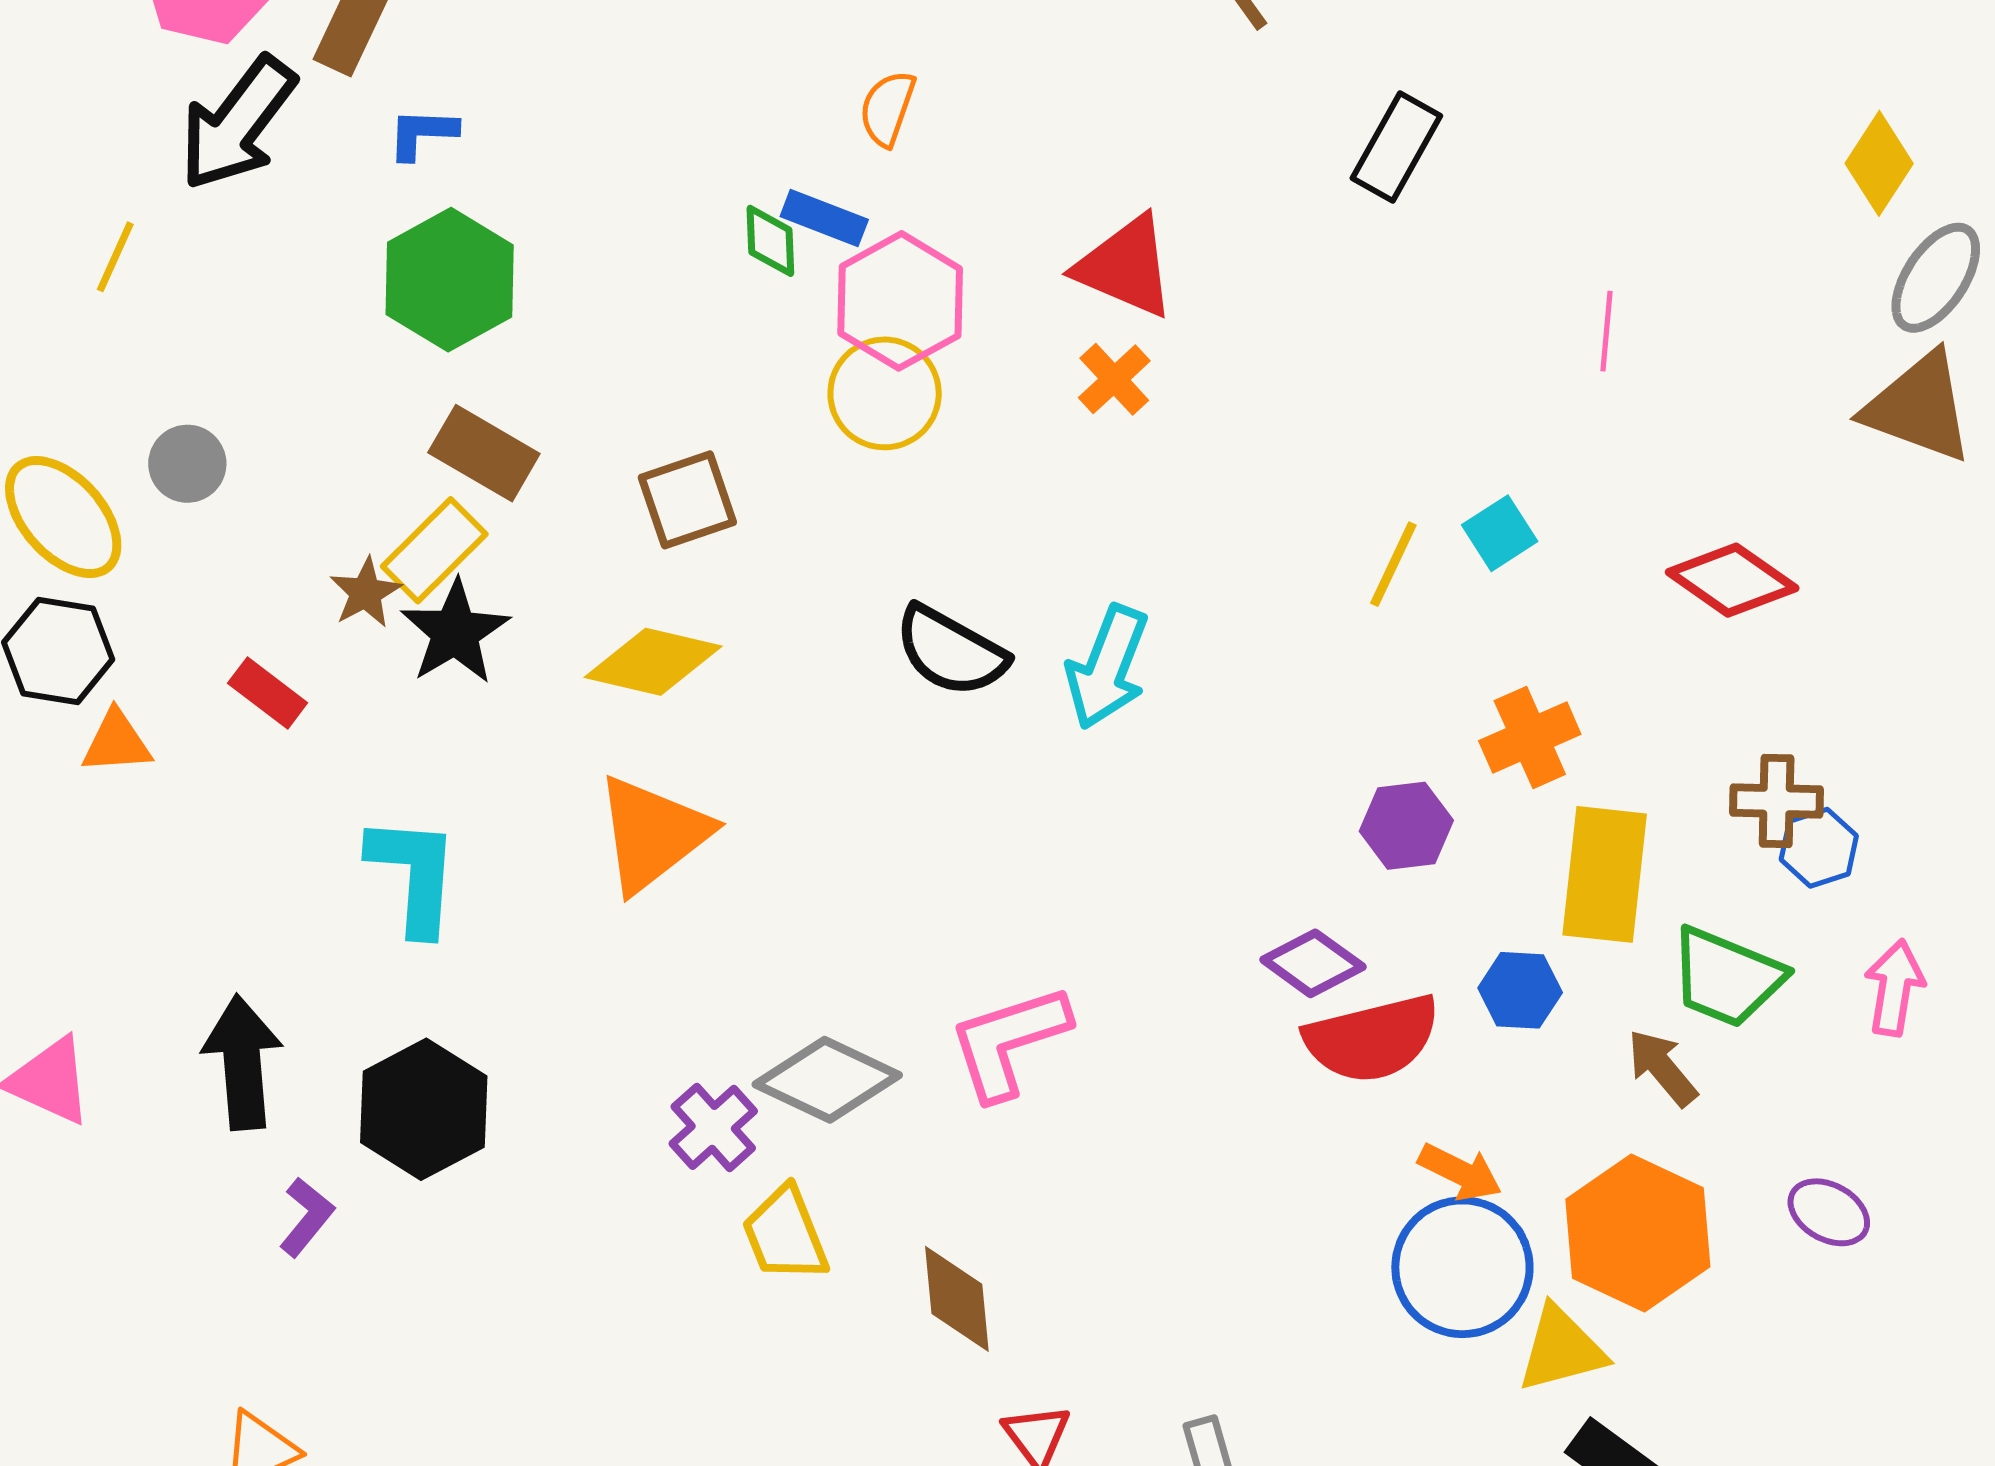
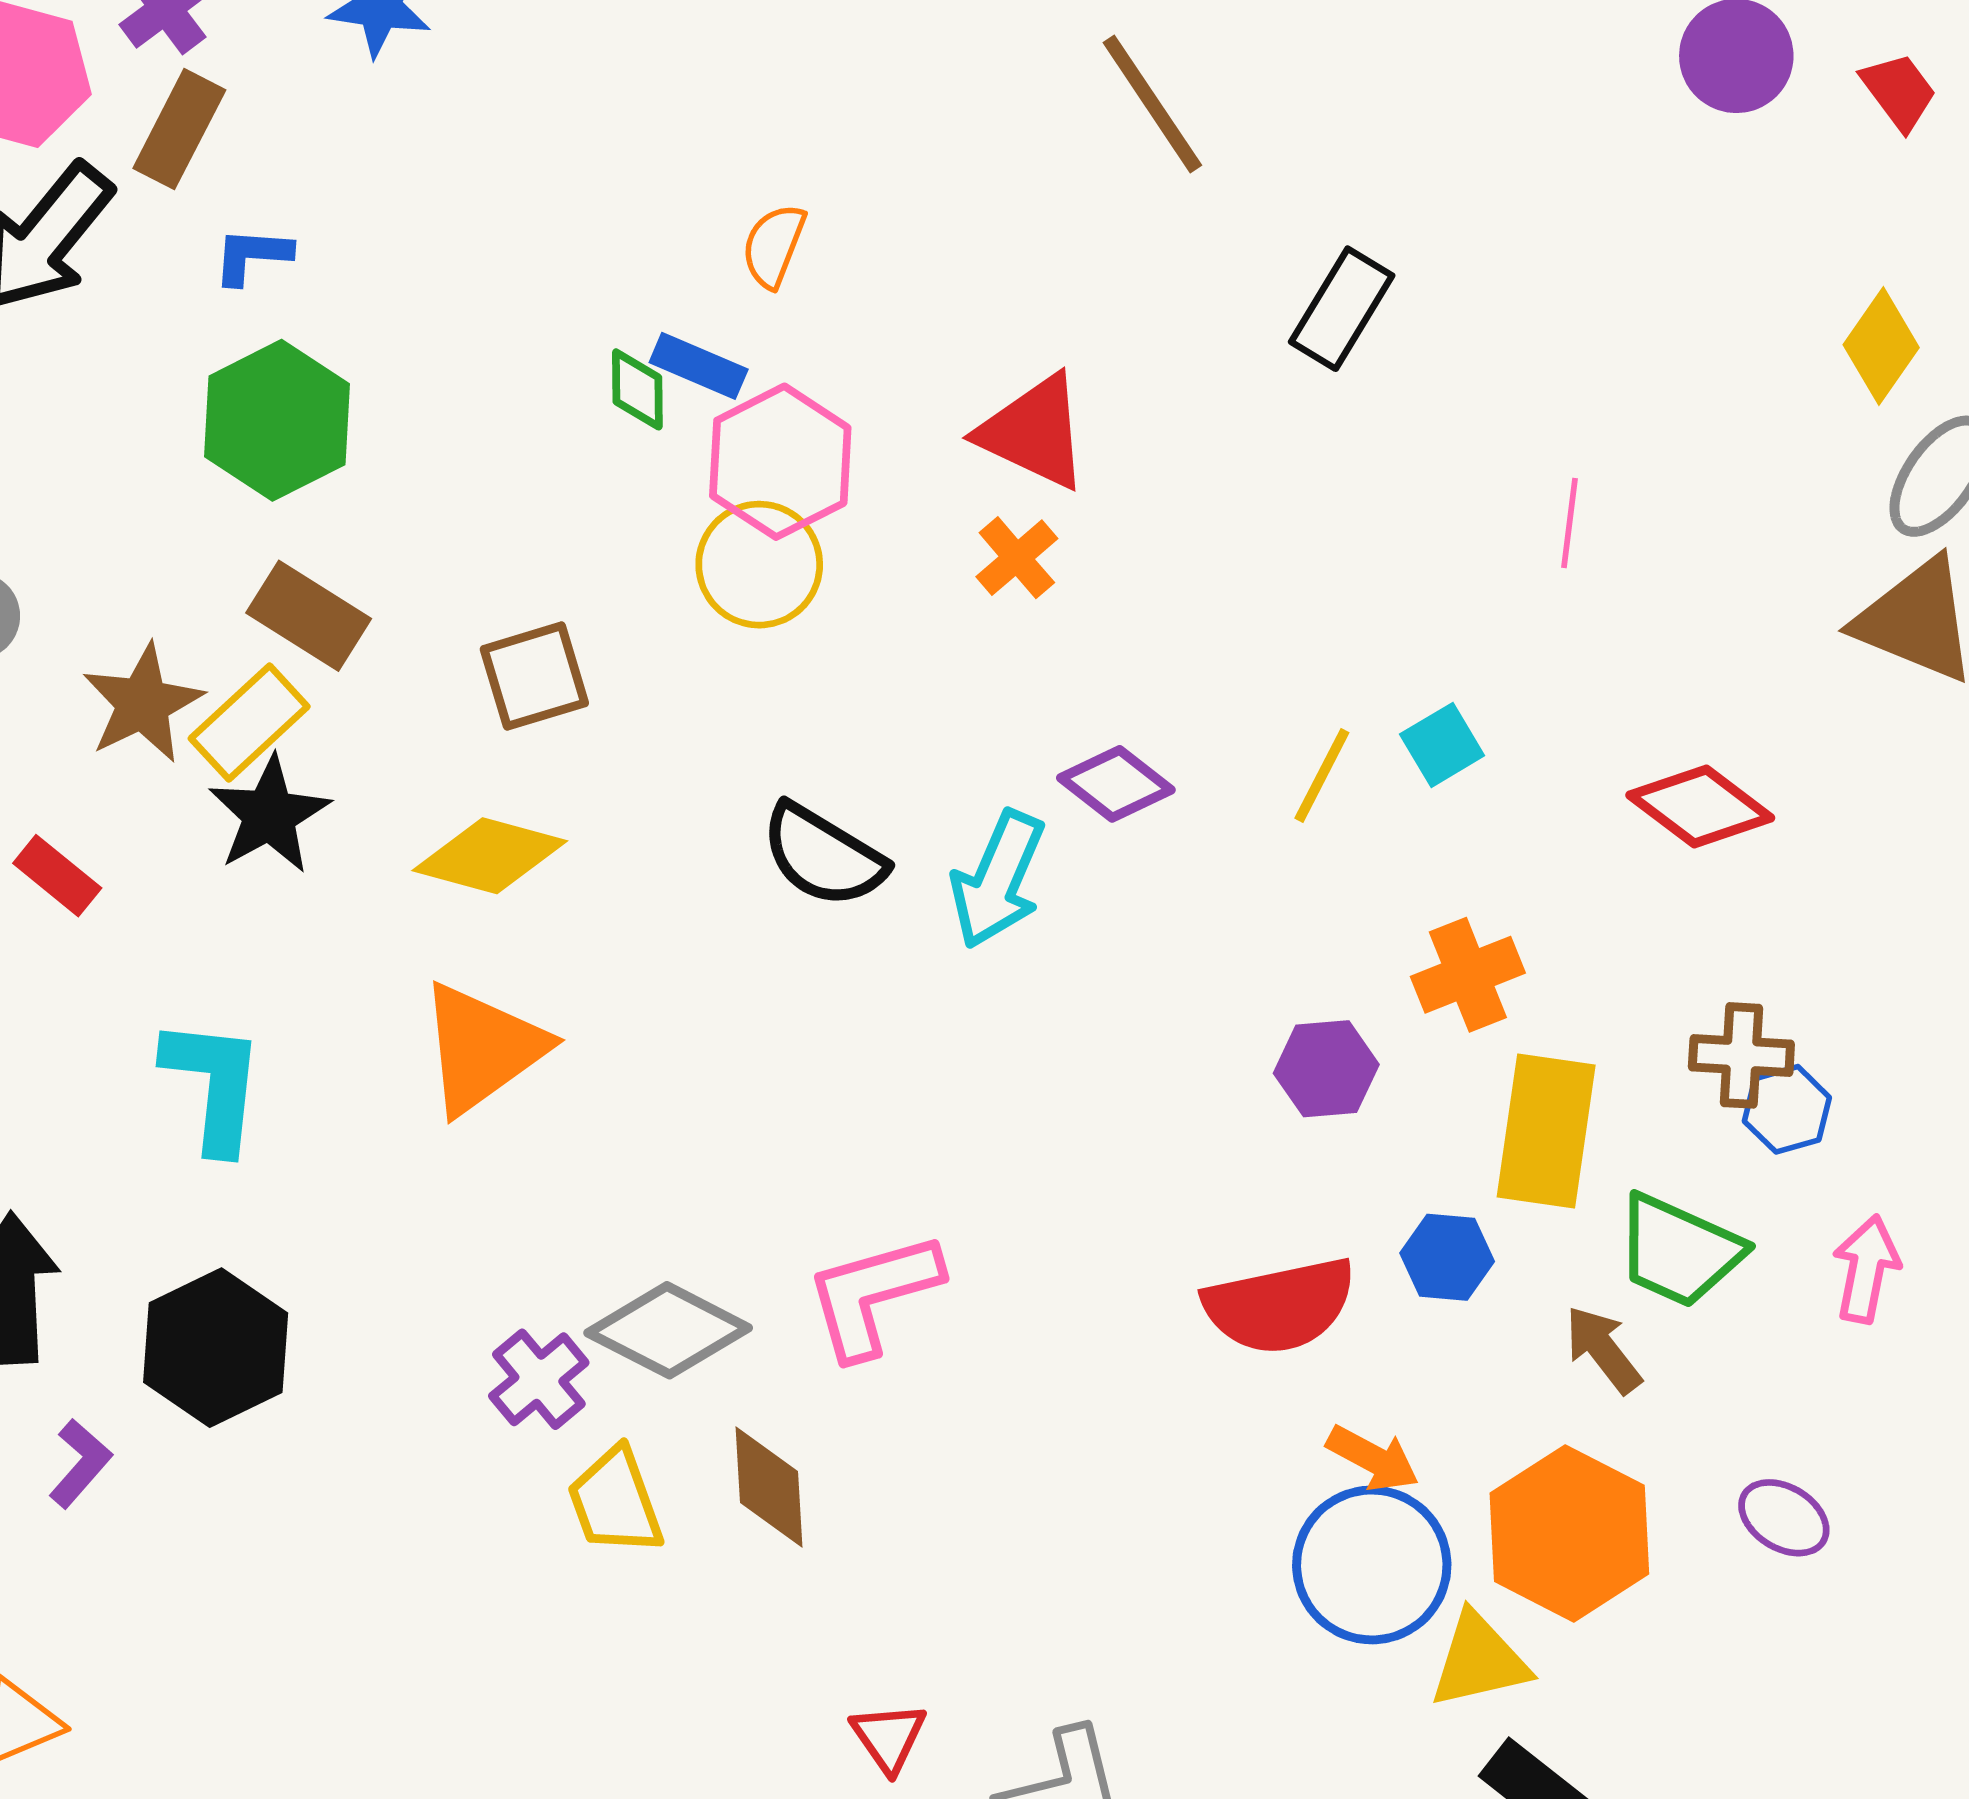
brown star: (366, 593) -> (143, 703), moved, size x1.5
purple diamond: (1313, 963) -> (1116, 784), moved
brown diamond: (957, 1299) -> (769, 1487), moved

